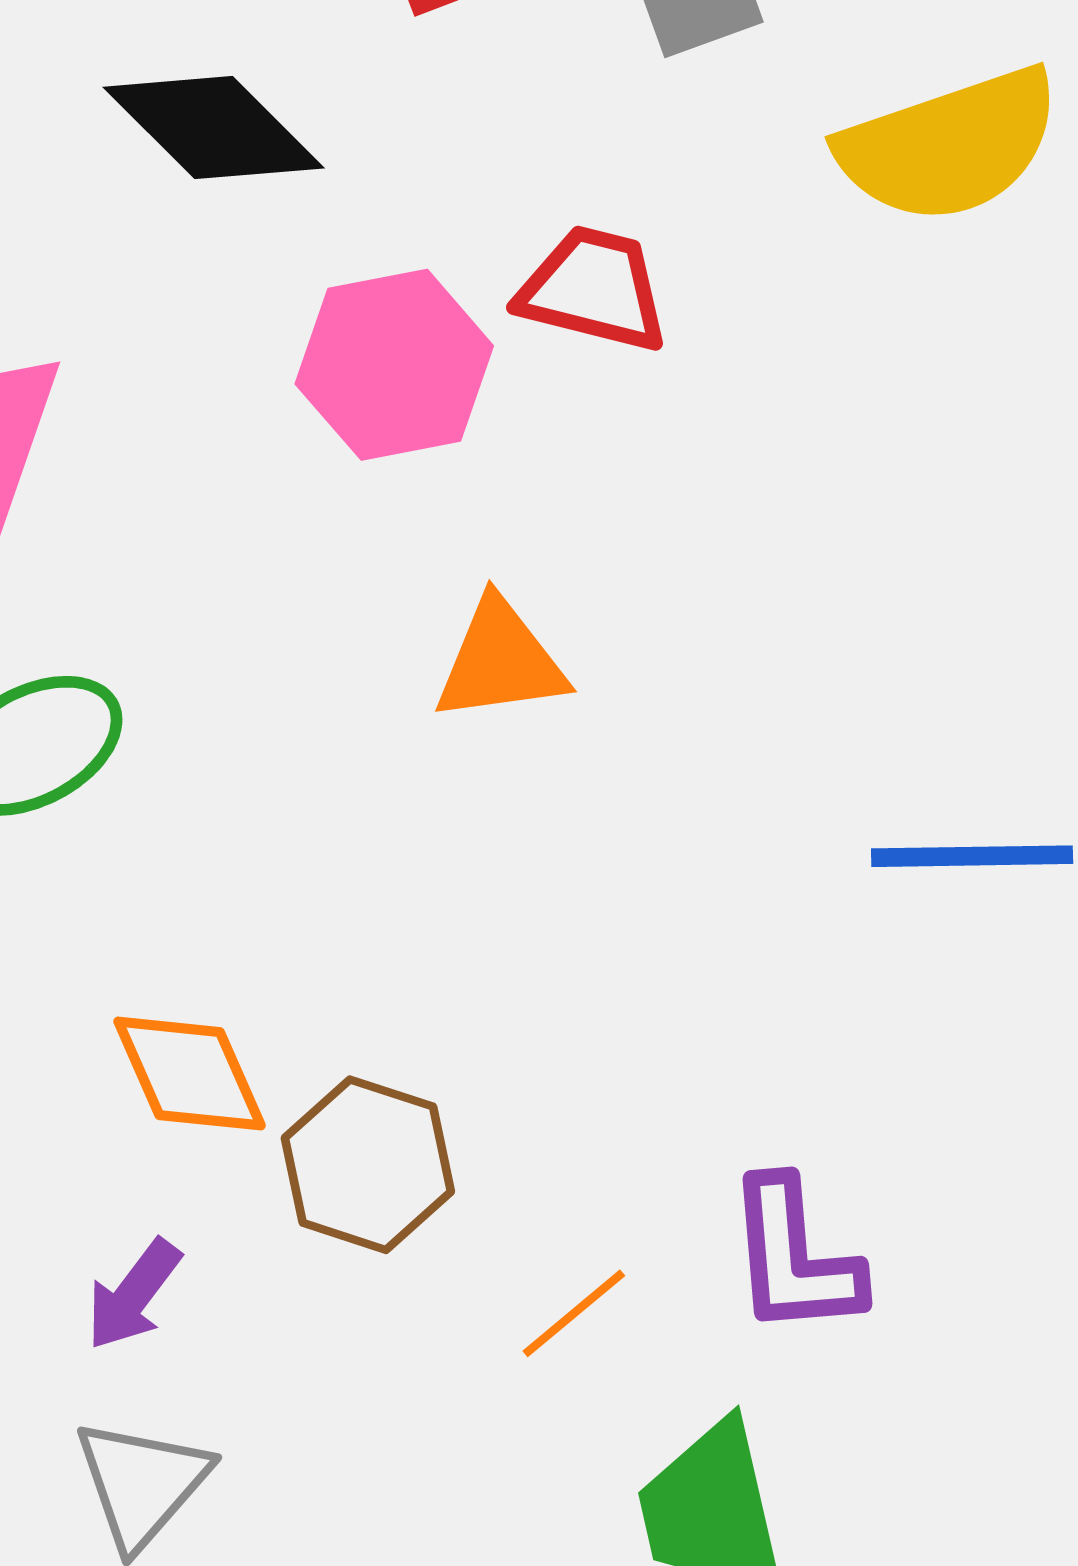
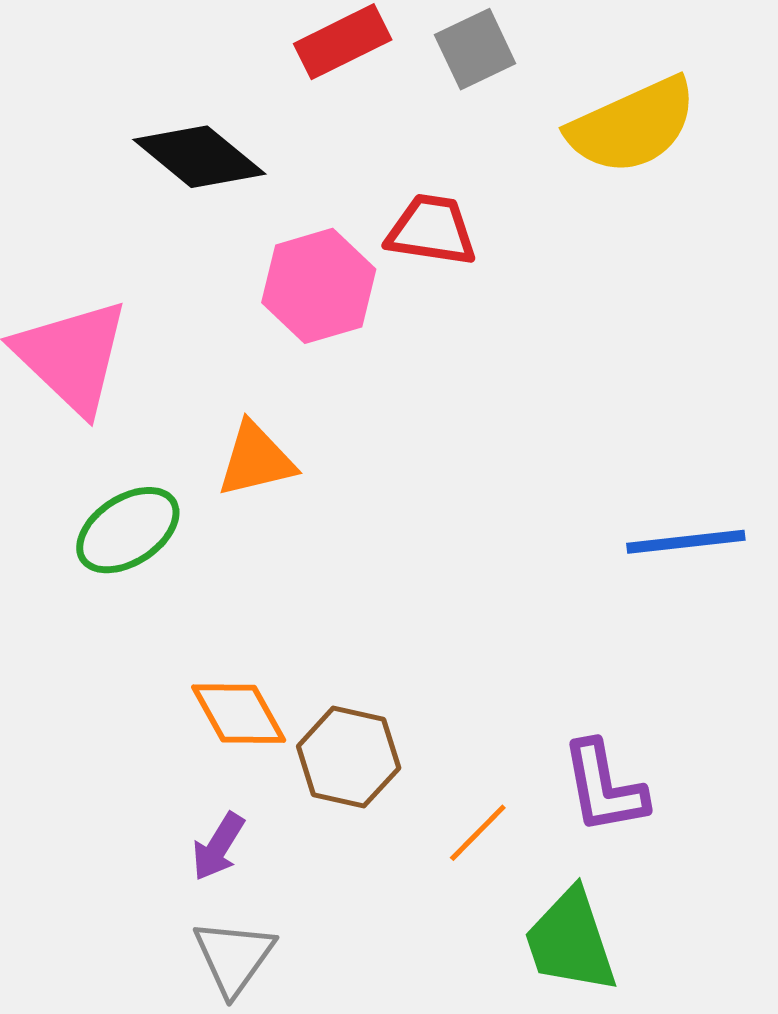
orange triangle: (500, 661) -> (256, 460), moved

